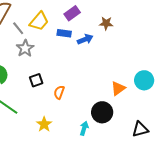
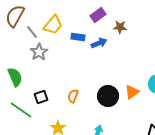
purple rectangle: (72, 13) -> (98, 15), moved
black square: (36, 80) -> (41, 97), moved
black circle: (102, 112) -> (108, 96), moved

